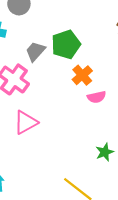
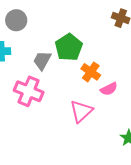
pink triangle: (26, 122) -> (81, 111), moved

